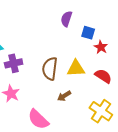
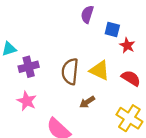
yellow triangle: (76, 68) -> (100, 70), turned 30

